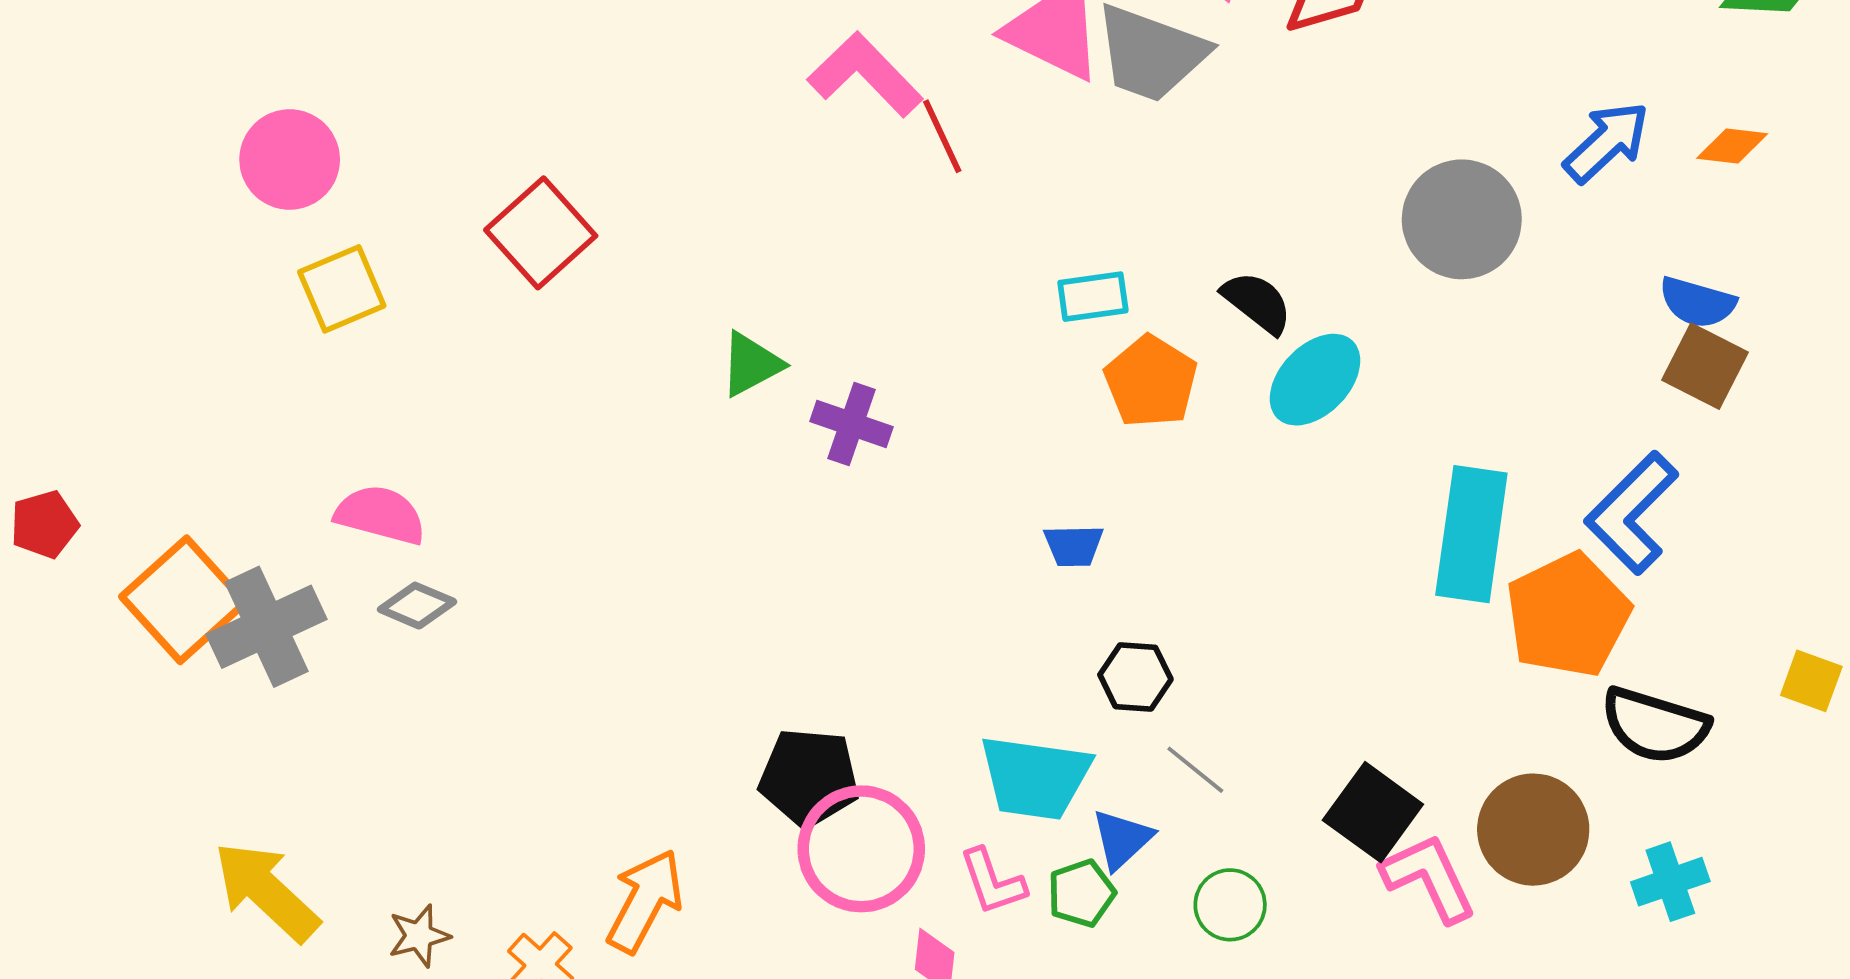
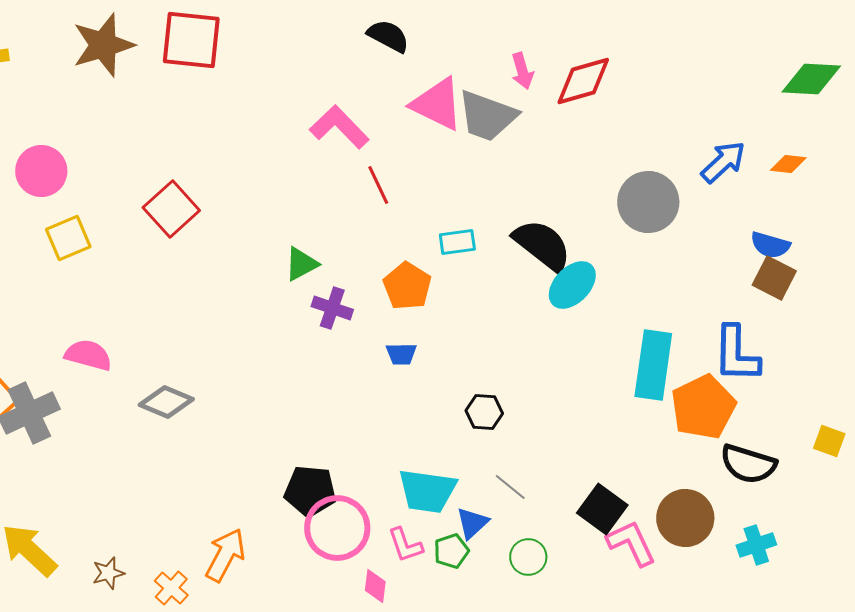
red line: (942, 136) -> (378, 185), moved
black semicircle: (1257, 302) -> (542, 245), size x1.6
green triangle: (751, 364) -> (301, 264), moved
orange pentagon: (1151, 382) -> (407, 286), moved
blue L-shape: (1632, 513) -> (736, 354), turned -44
blue trapezoid: (1074, 546) -> (401, 354), moved
gray diamond: (417, 606) -> (166, 402), moved, size x1.4
black hexagon: (1135, 677) -> (484, 412), moved

